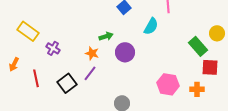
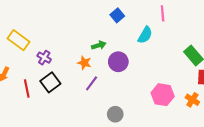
purple line: (90, 73) -> (92, 83), moved
black square: (67, 83) -> (50, 82), moved
orange cross: (197, 89) -> (192, 100), turned 32

